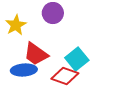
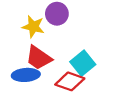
yellow star: (16, 25) -> (33, 27), moved, turned -30

